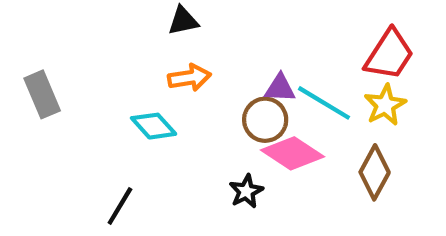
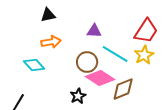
purple triangle: (280, 88) -> (94, 31), moved
brown diamond: (375, 172) -> (123, 89), moved, turned 40

